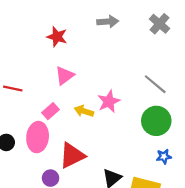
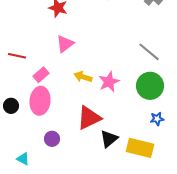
pink star: (109, 101) -> (109, 82), moved
pink rectangle: (51, 111) -> (41, 75), moved
red triangle: (72, 155) -> (89, 118), moved

